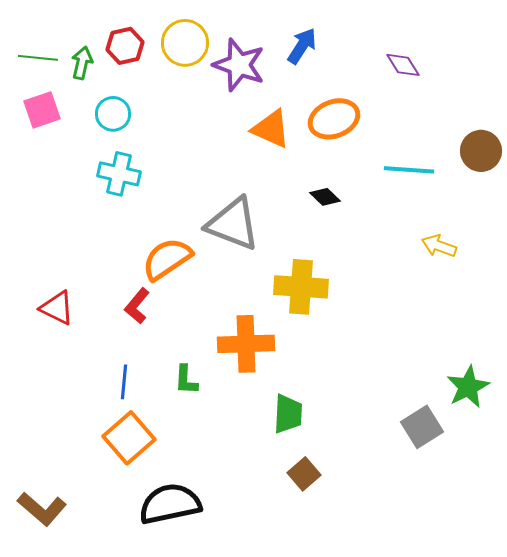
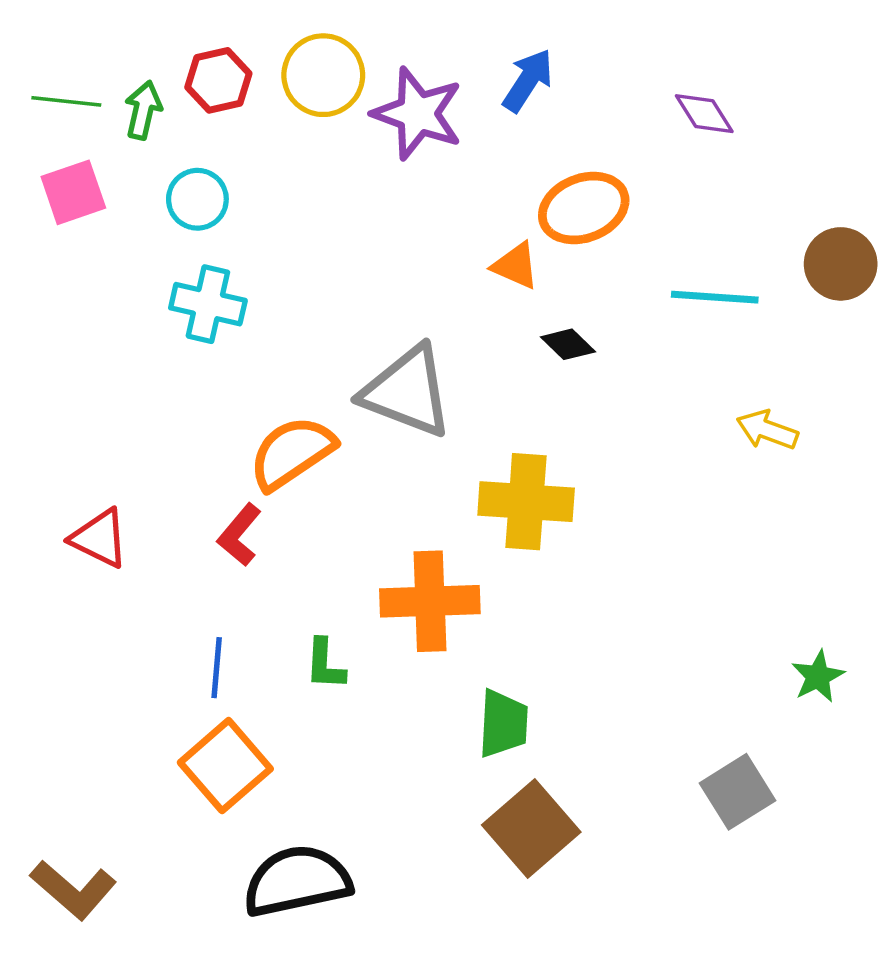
orange triangle: (271, 129) -> (516, 266), moved, size x0.7
green star: (468, 387) -> (818, 676), size x0.7
gray square: (422, 427) -> (738, 792), moved
brown square: (304, 474) -> (531, 829), size x1.6

